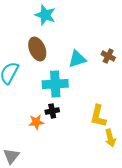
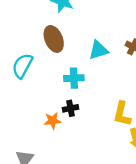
cyan cross: (55, 84) -> (74, 78), size x0.7

